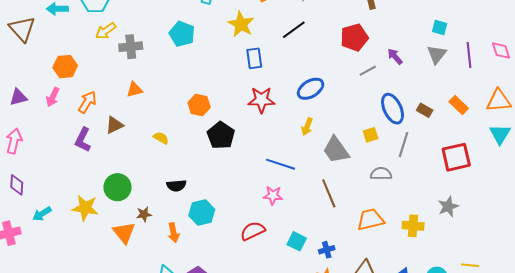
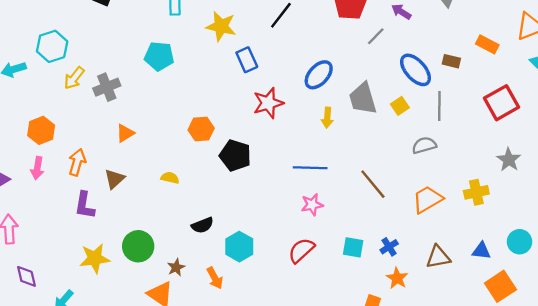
gray trapezoid: (336, 150) -> (363, 99), moved, turned 36
yellow star: (85, 208) -> (95, 258), moved

